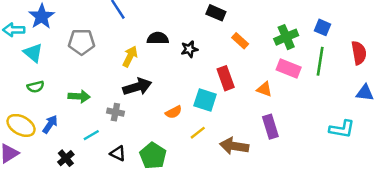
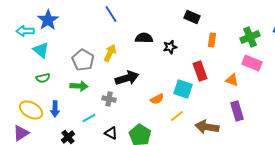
orange rectangle: (240, 41) -> (212, 40), turned 56
gray pentagon: (82, 42) -> (83, 60), moved, turned 30
yellow arrow: (130, 56) -> (110, 53), moved
blue arrow: (50, 124) -> (55, 109), turned 147

